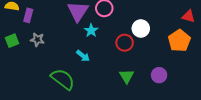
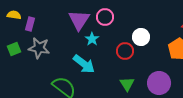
gray star: (37, 40) -> (39, 48), size x1.5
cyan arrow: (83, 56) -> (84, 64), size x1.6
purple circle: (159, 75) -> (159, 83), size x1.5

